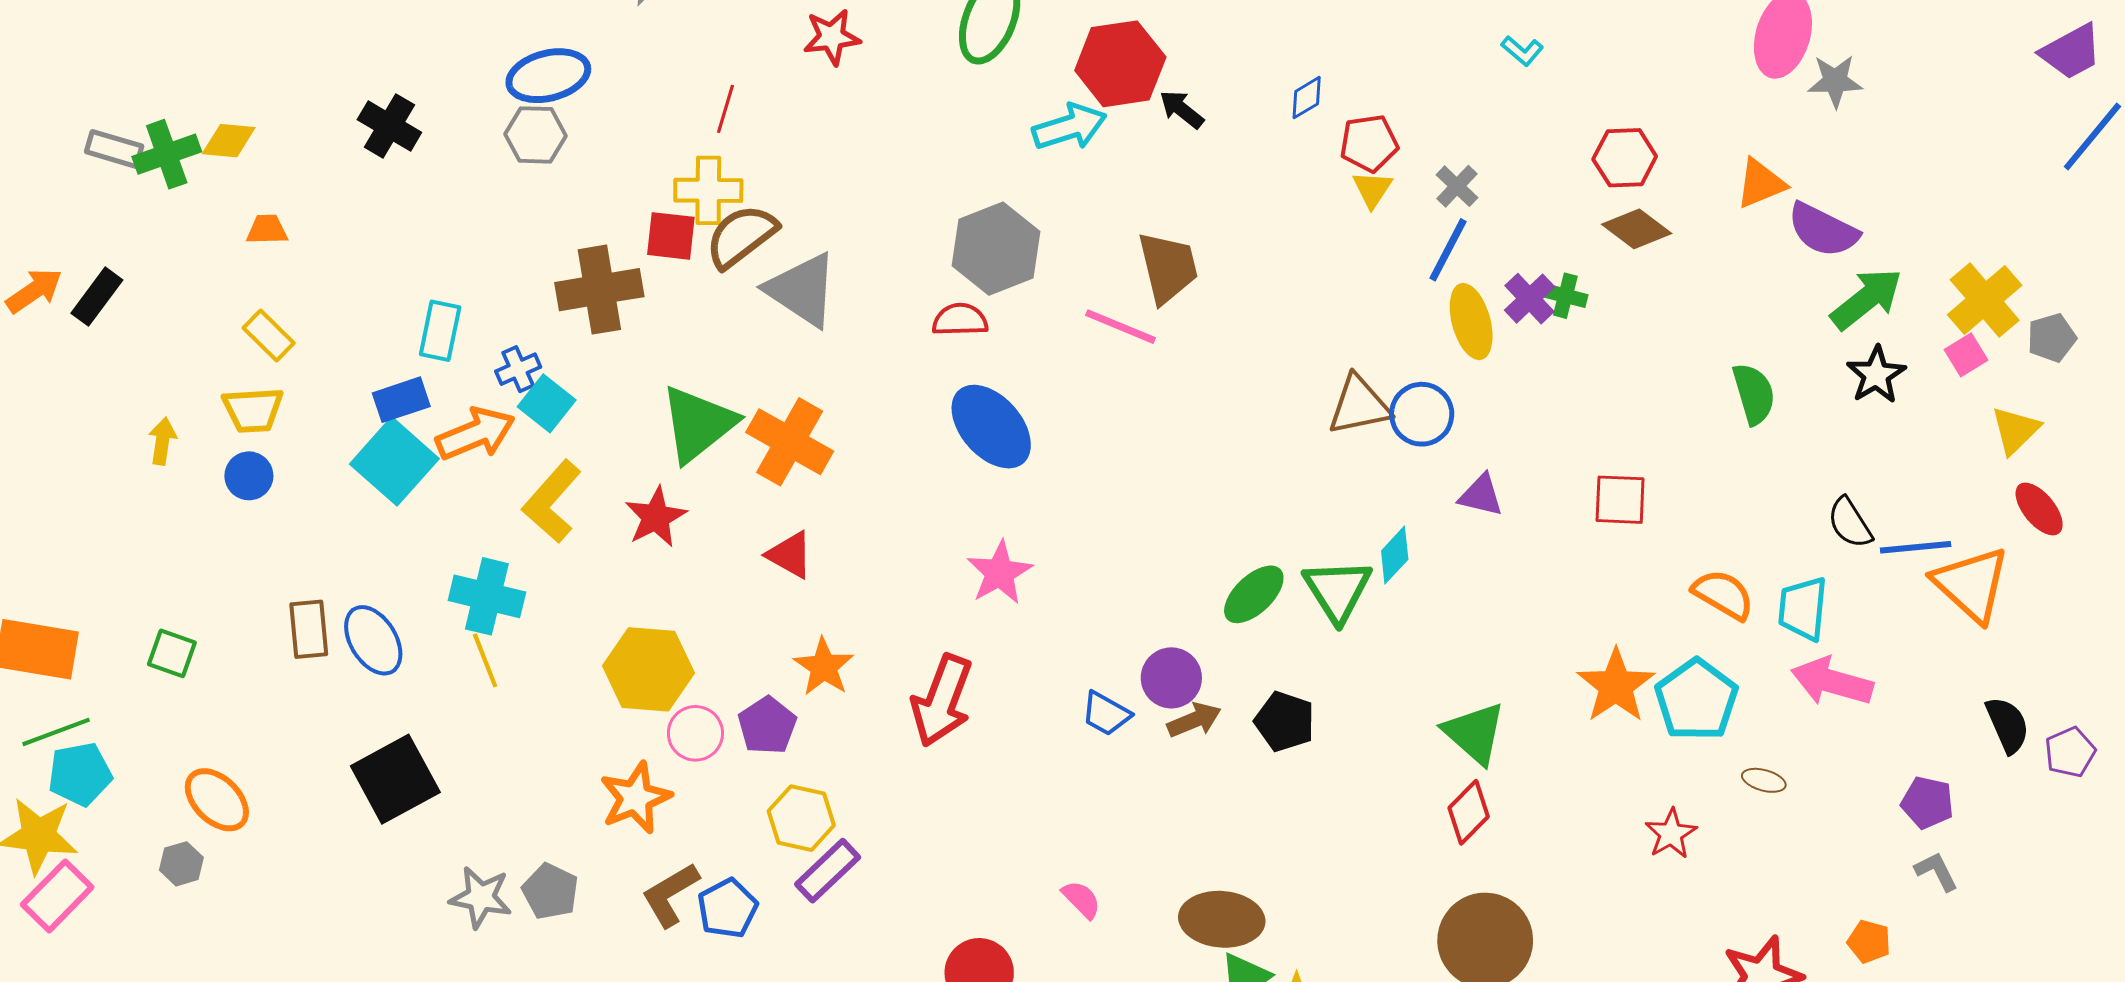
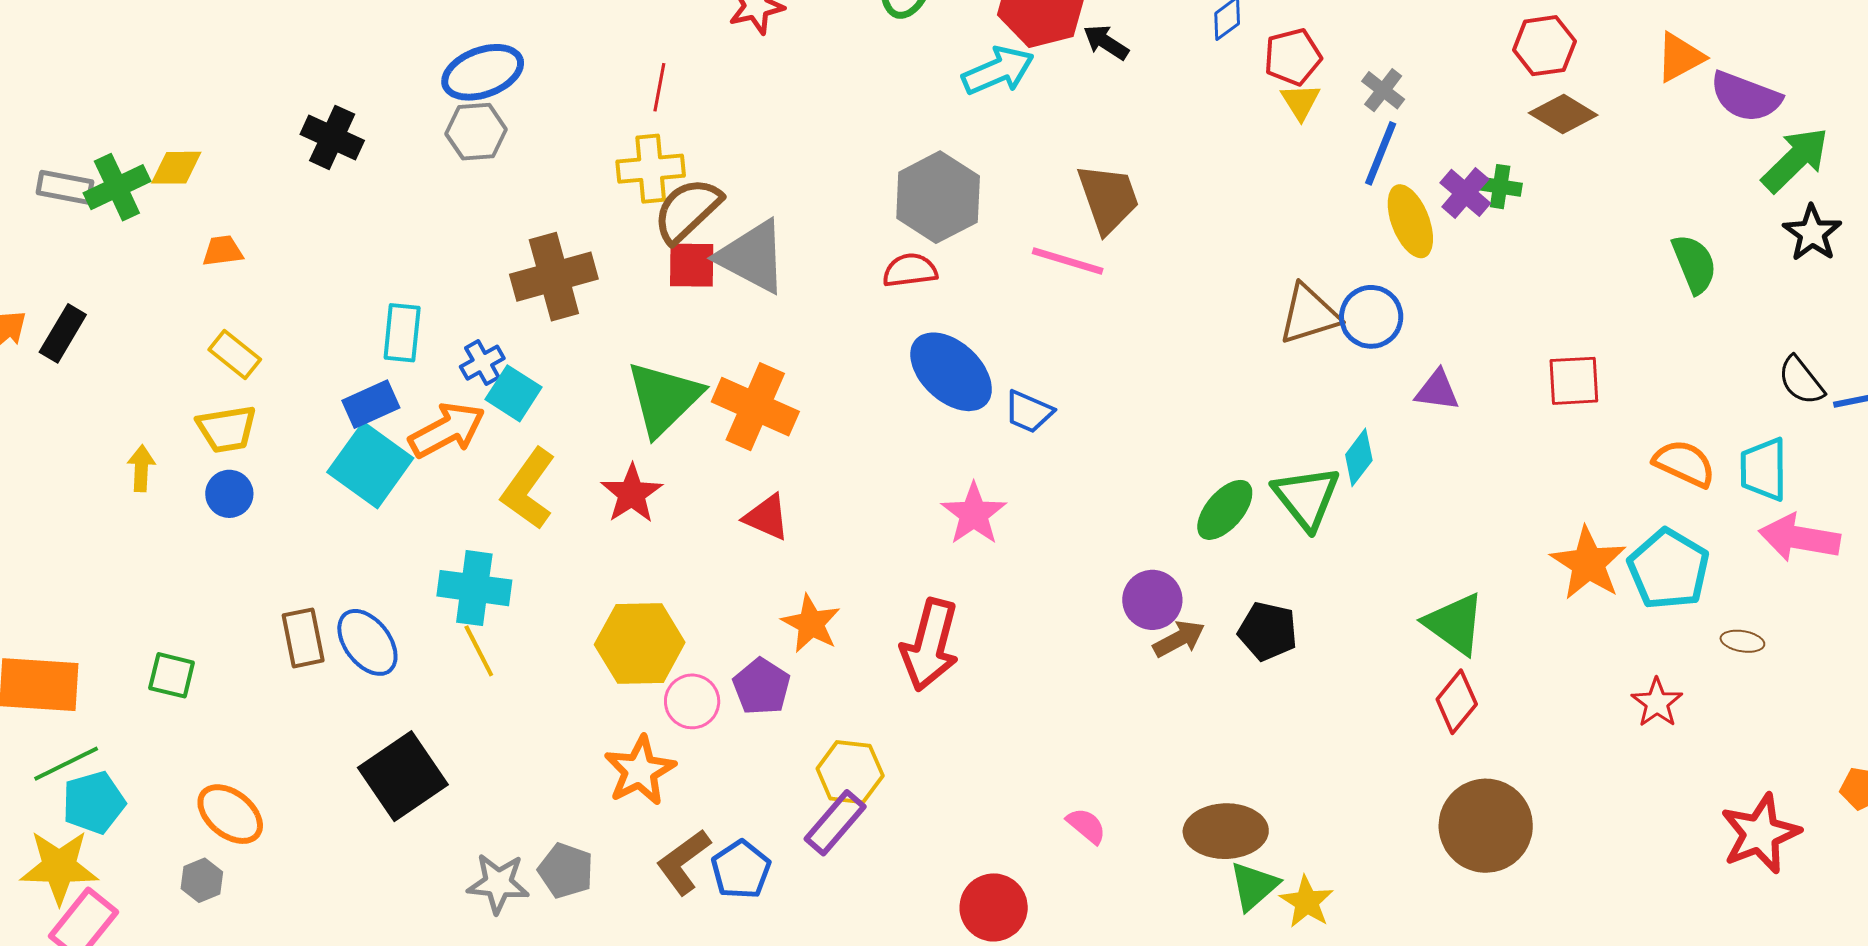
red square: (671, 236) -> (692, 265), moved
blue trapezoid: (1106, 714) -> (1029, 412), moved
yellow hexagon: (801, 818) -> (850, 772), moved

